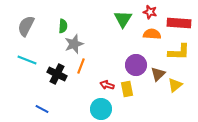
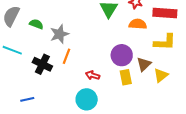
green semicircle: (63, 26) -> (36, 24), moved, turned -72
yellow rectangle: (127, 89) -> (126, 77), moved
blue line: (42, 109) -> (27, 99), turned -40

